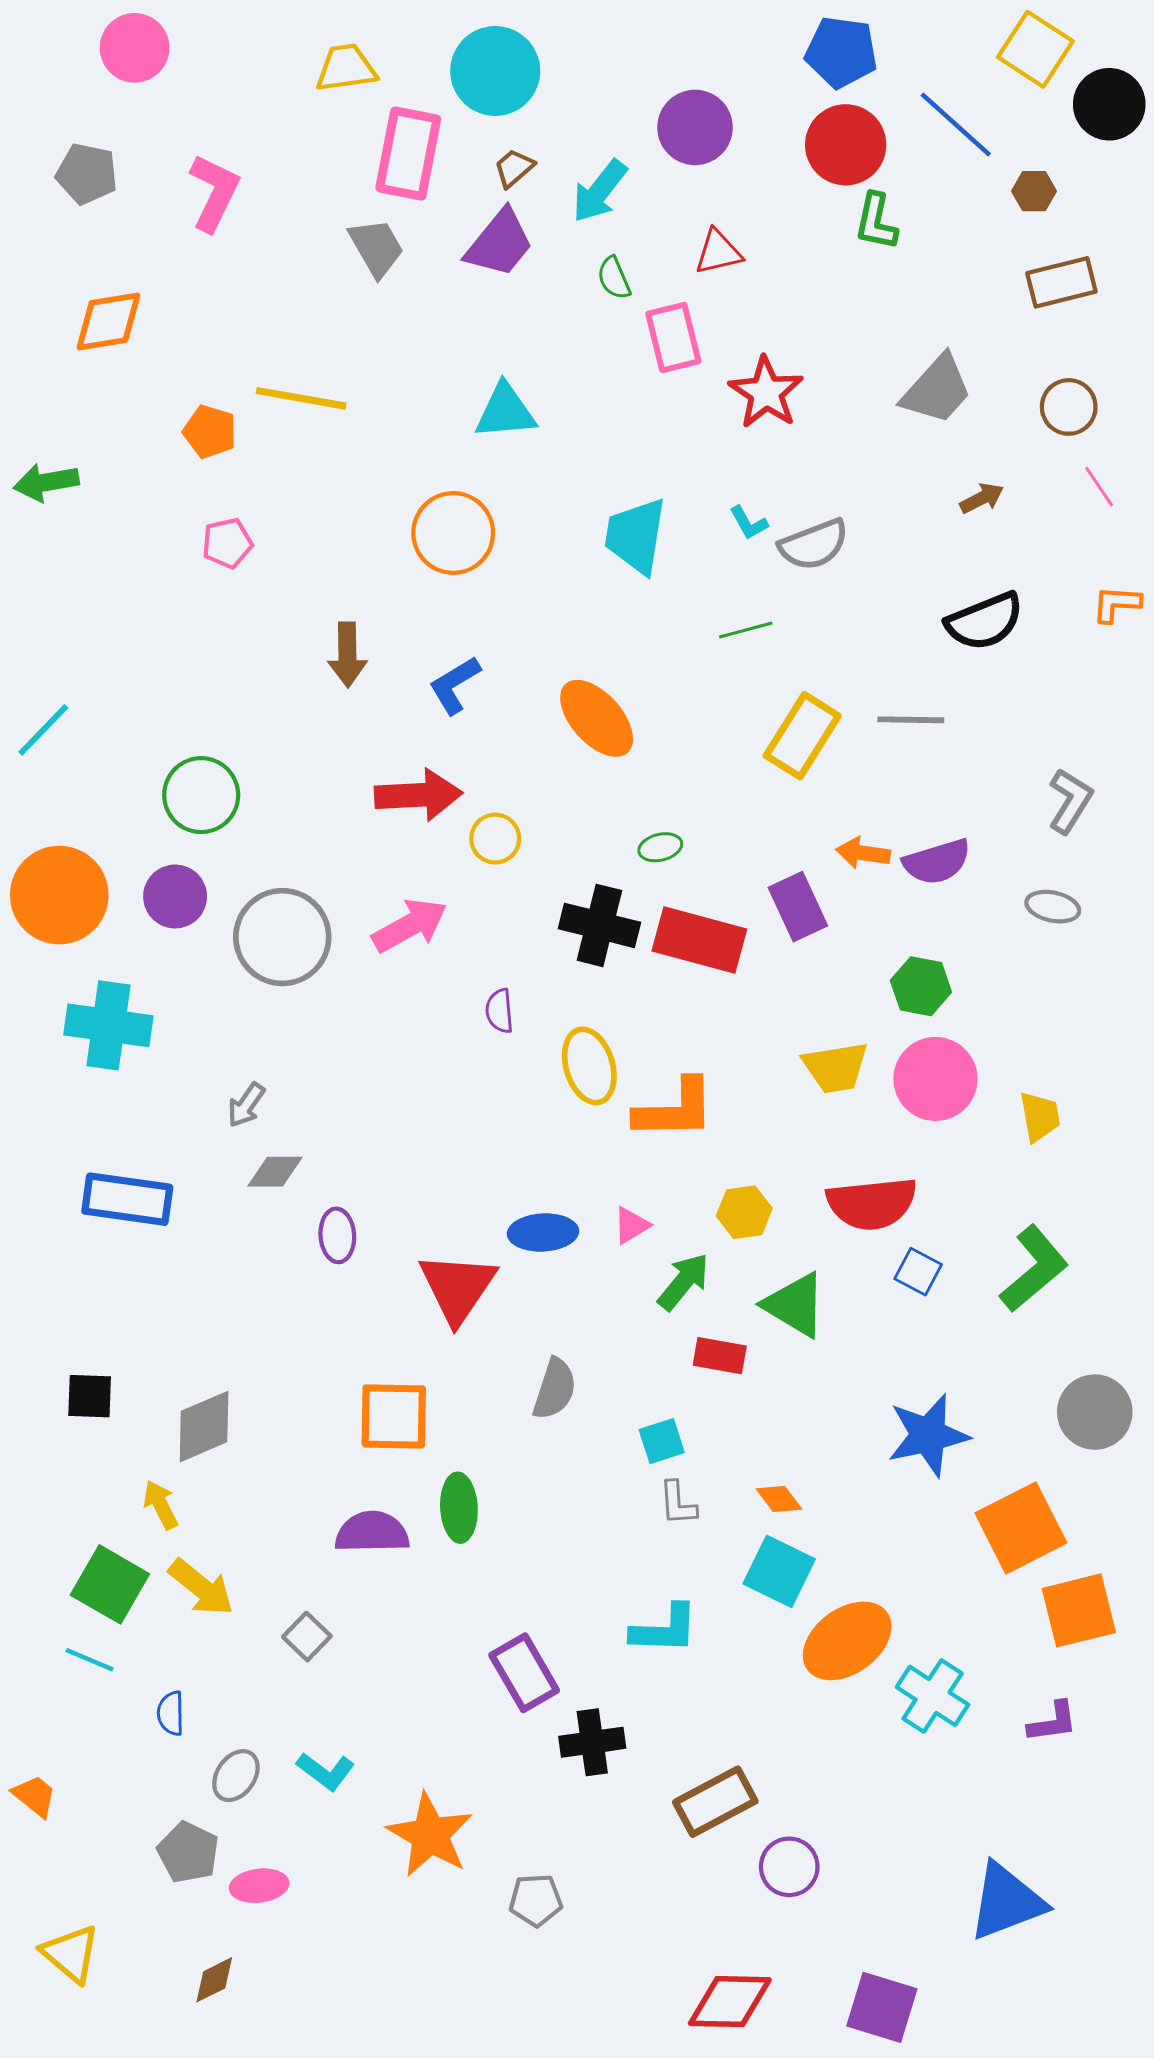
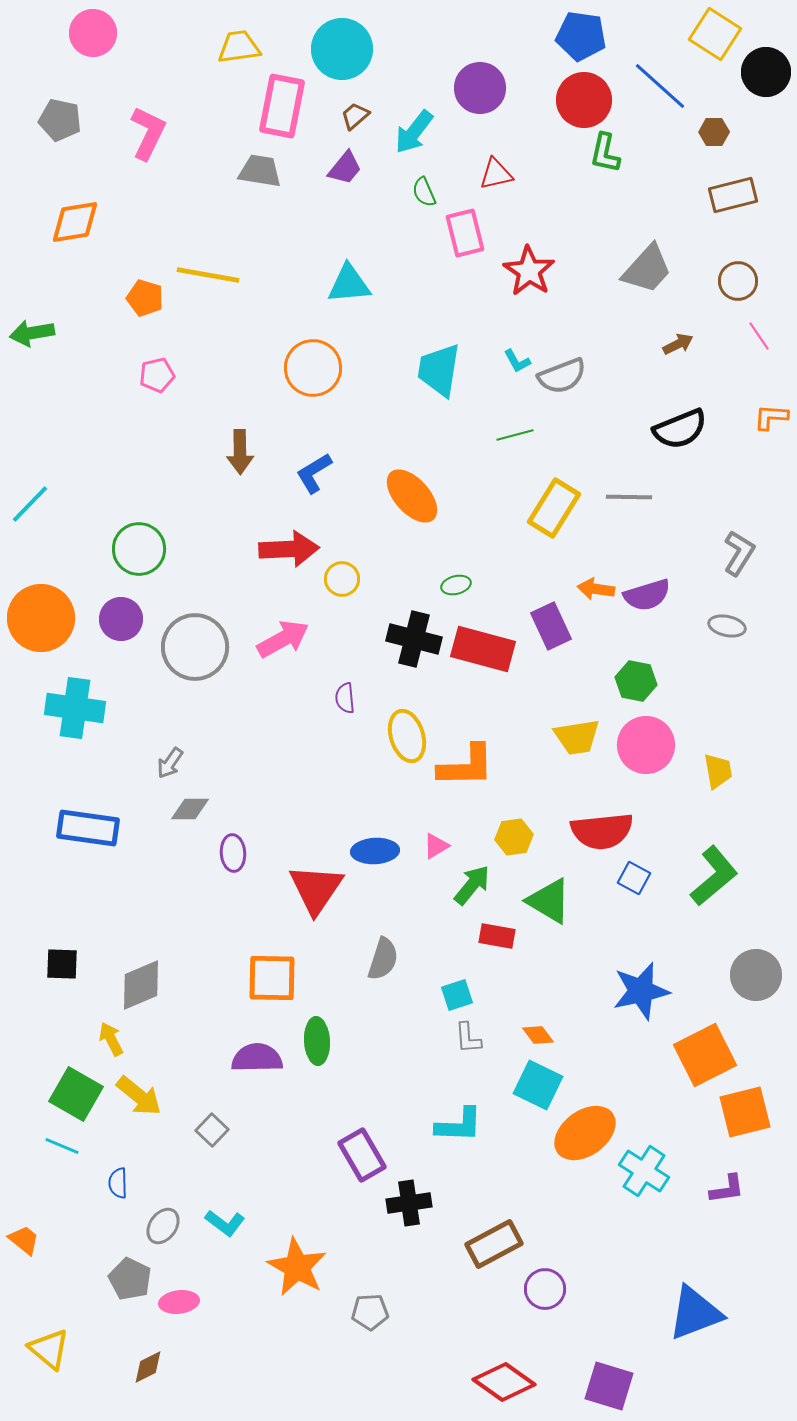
purple trapezoid: (500, 243) -> (345, 168), size x0.7
gray trapezoid: (376, 248) -> (260, 171), turned -51
red diamond: (730, 2002) -> (504, 1382), turned 34

